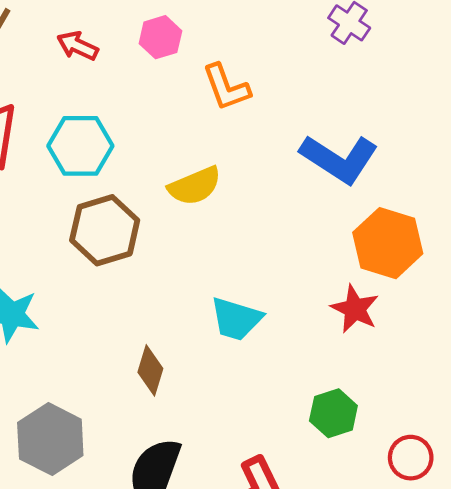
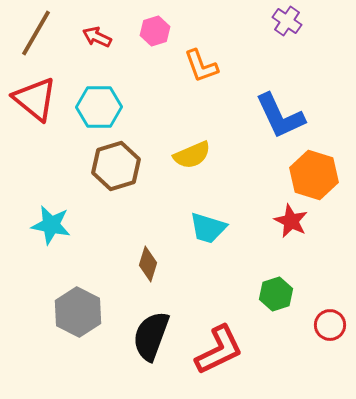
blue L-shape: (339, 159) -> (280, 116), turned 32
yellow semicircle: (195, 186) -> (192, 155), moved

